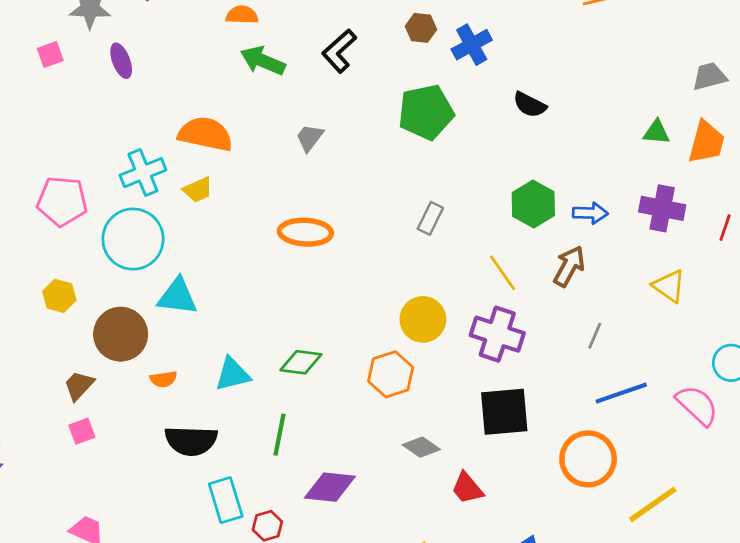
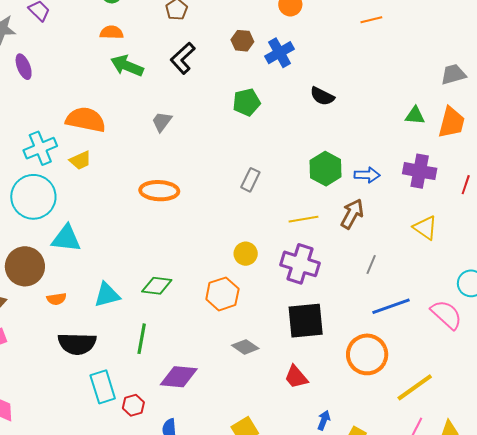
green pentagon: (426, 112) -> (246, 102), size x0.7
yellow line: (503, 273) -> (304, 219), turned -64
yellow circle: (423, 319) -> (246, 254), size x0.7
red trapezoid: (467, 488) -> (296, 377), moved

